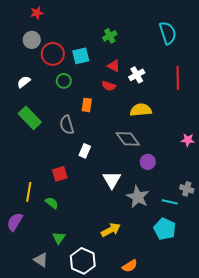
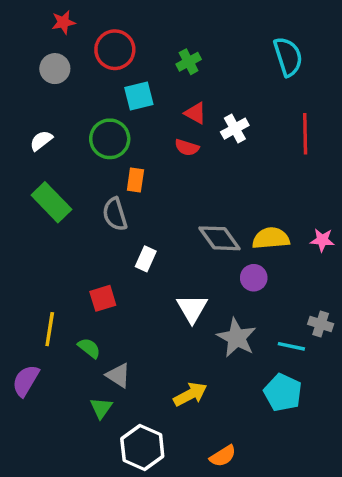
red circle: (53, 54) -> (115, 50), moved
green circle: (64, 81) -> (110, 139), size x1.5
orange rectangle: (87, 105) -> (135, 180), moved
yellow semicircle: (141, 110) -> (271, 238), moved
gray triangle: (41, 260) -> (118, 375), moved

